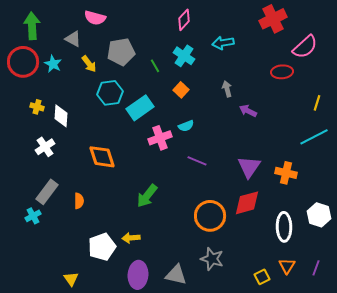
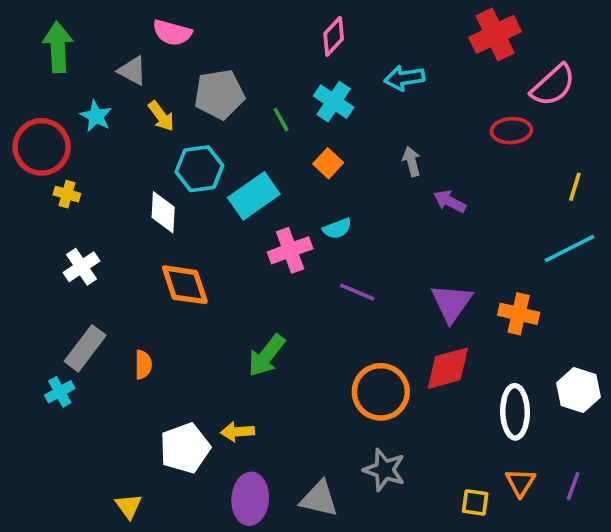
red circle: (23, 62) -> (42, 147), moved
white diamond: (61, 116) -> (163, 212), moved
yellow square: (262, 277) -> (475, 502), turned 35

